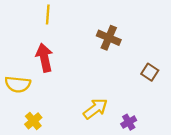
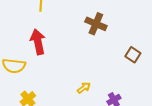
yellow arrow: (95, 109) -> (84, 88), size x0.6

